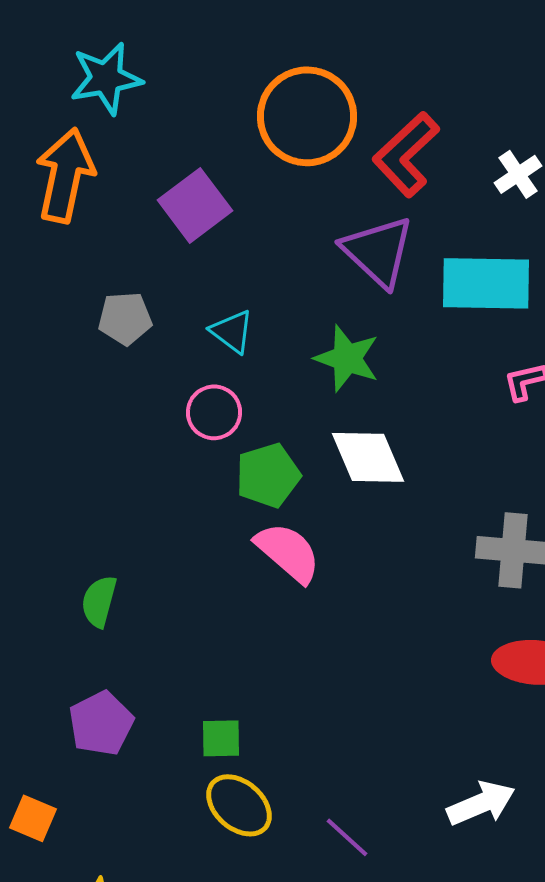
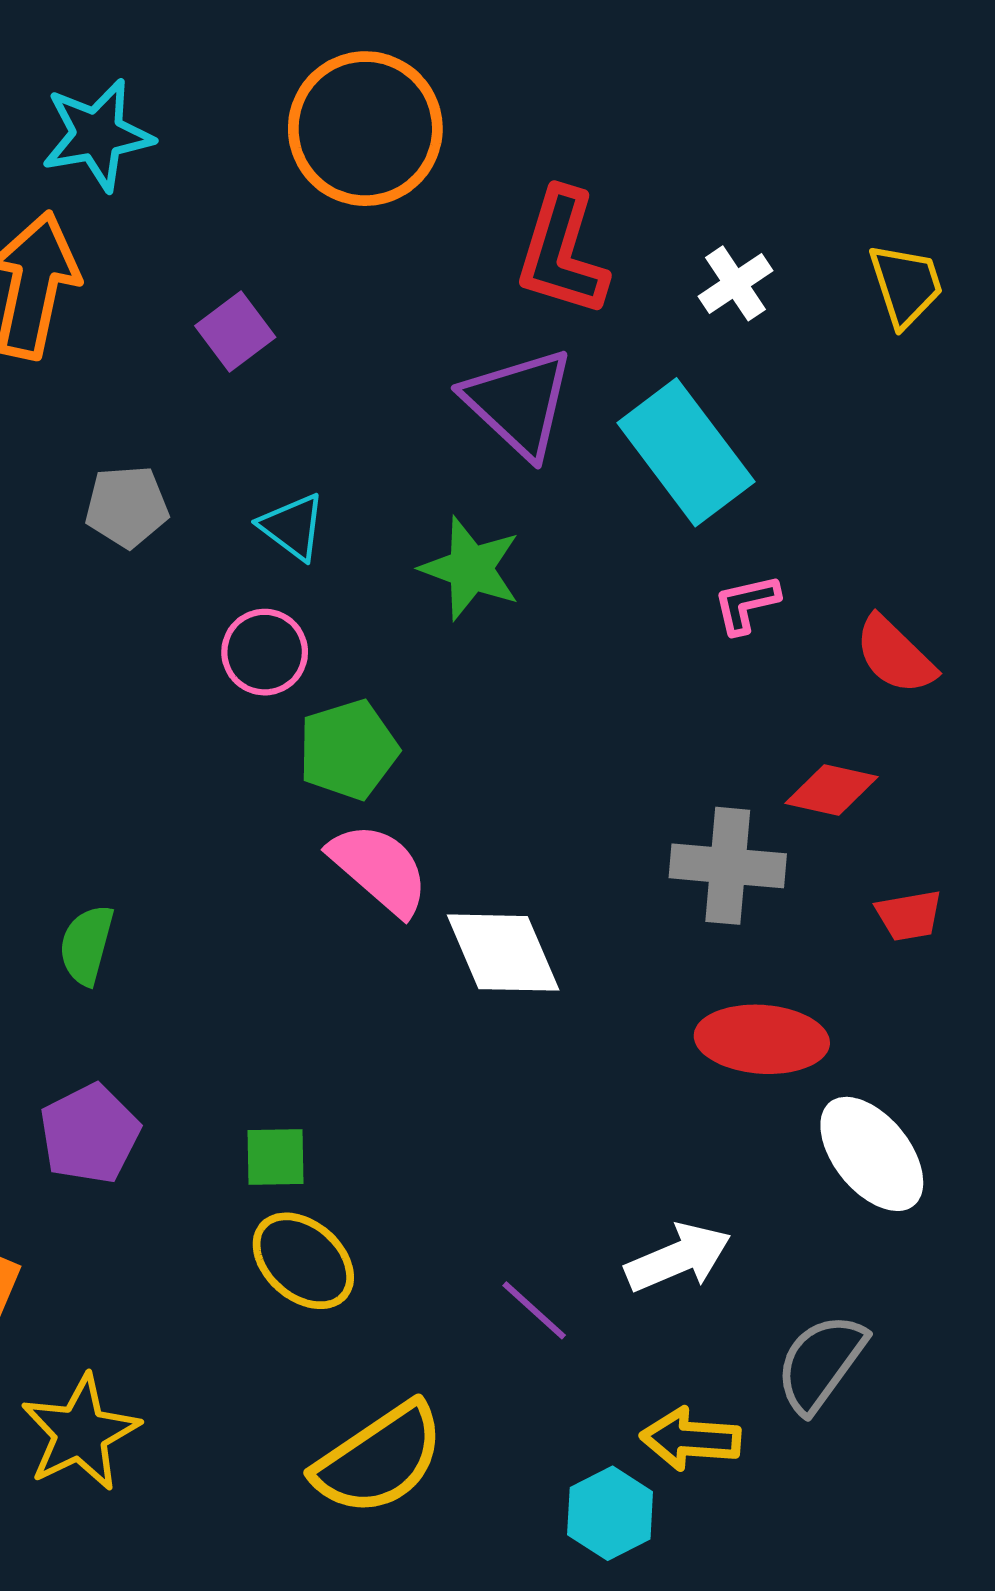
orange circle: (307, 116) -> (365, 129), moved
red L-shape: (406, 154) -> (562, 252), turned -30
purple square: (195, 205) -> (235, 331), size x0.7
cyan rectangle: (486, 283) -> (686, 452), turned 52
white diamond: (368, 457) -> (503, 953), moved
purple line: (347, 837) -> (534, 1310), moved

